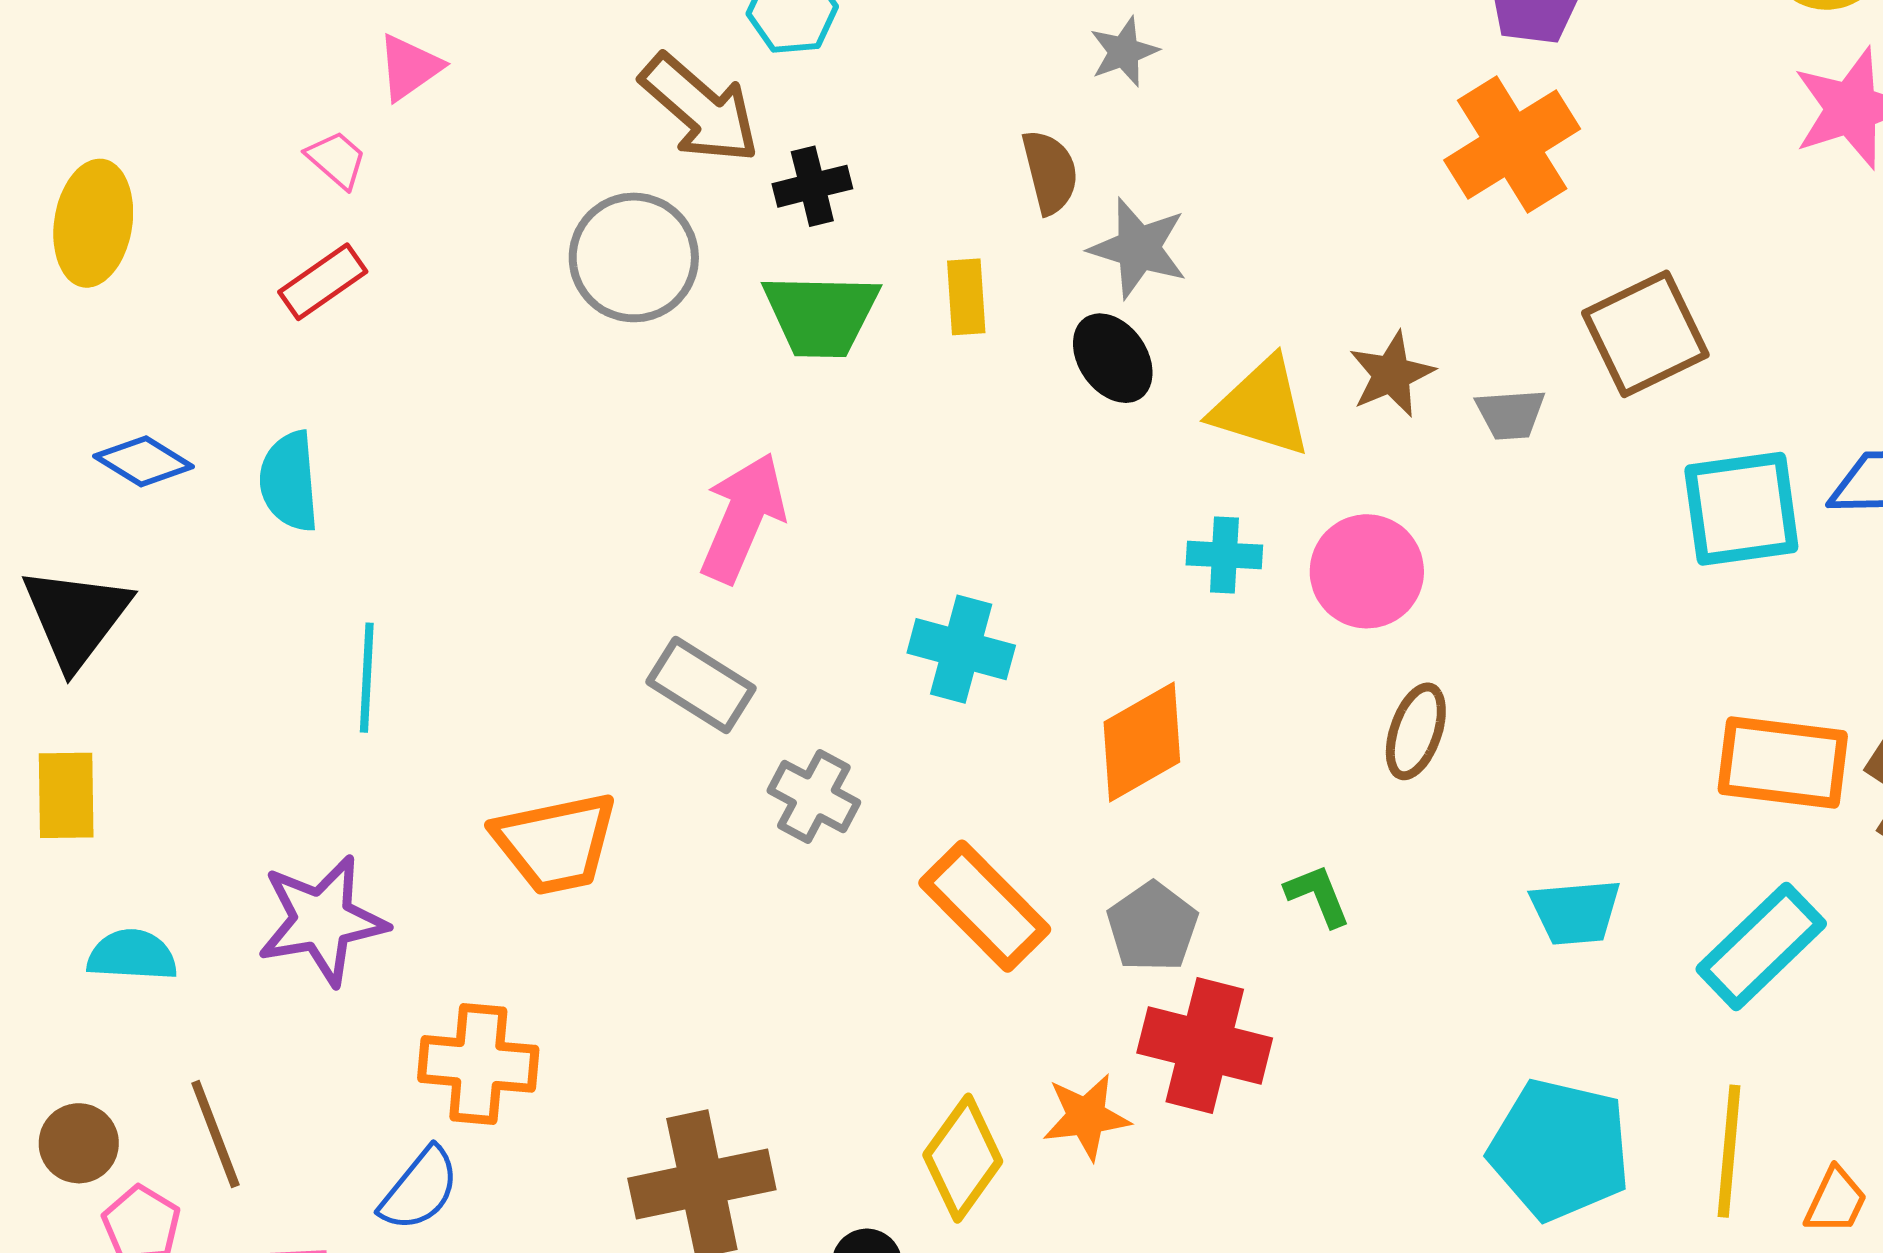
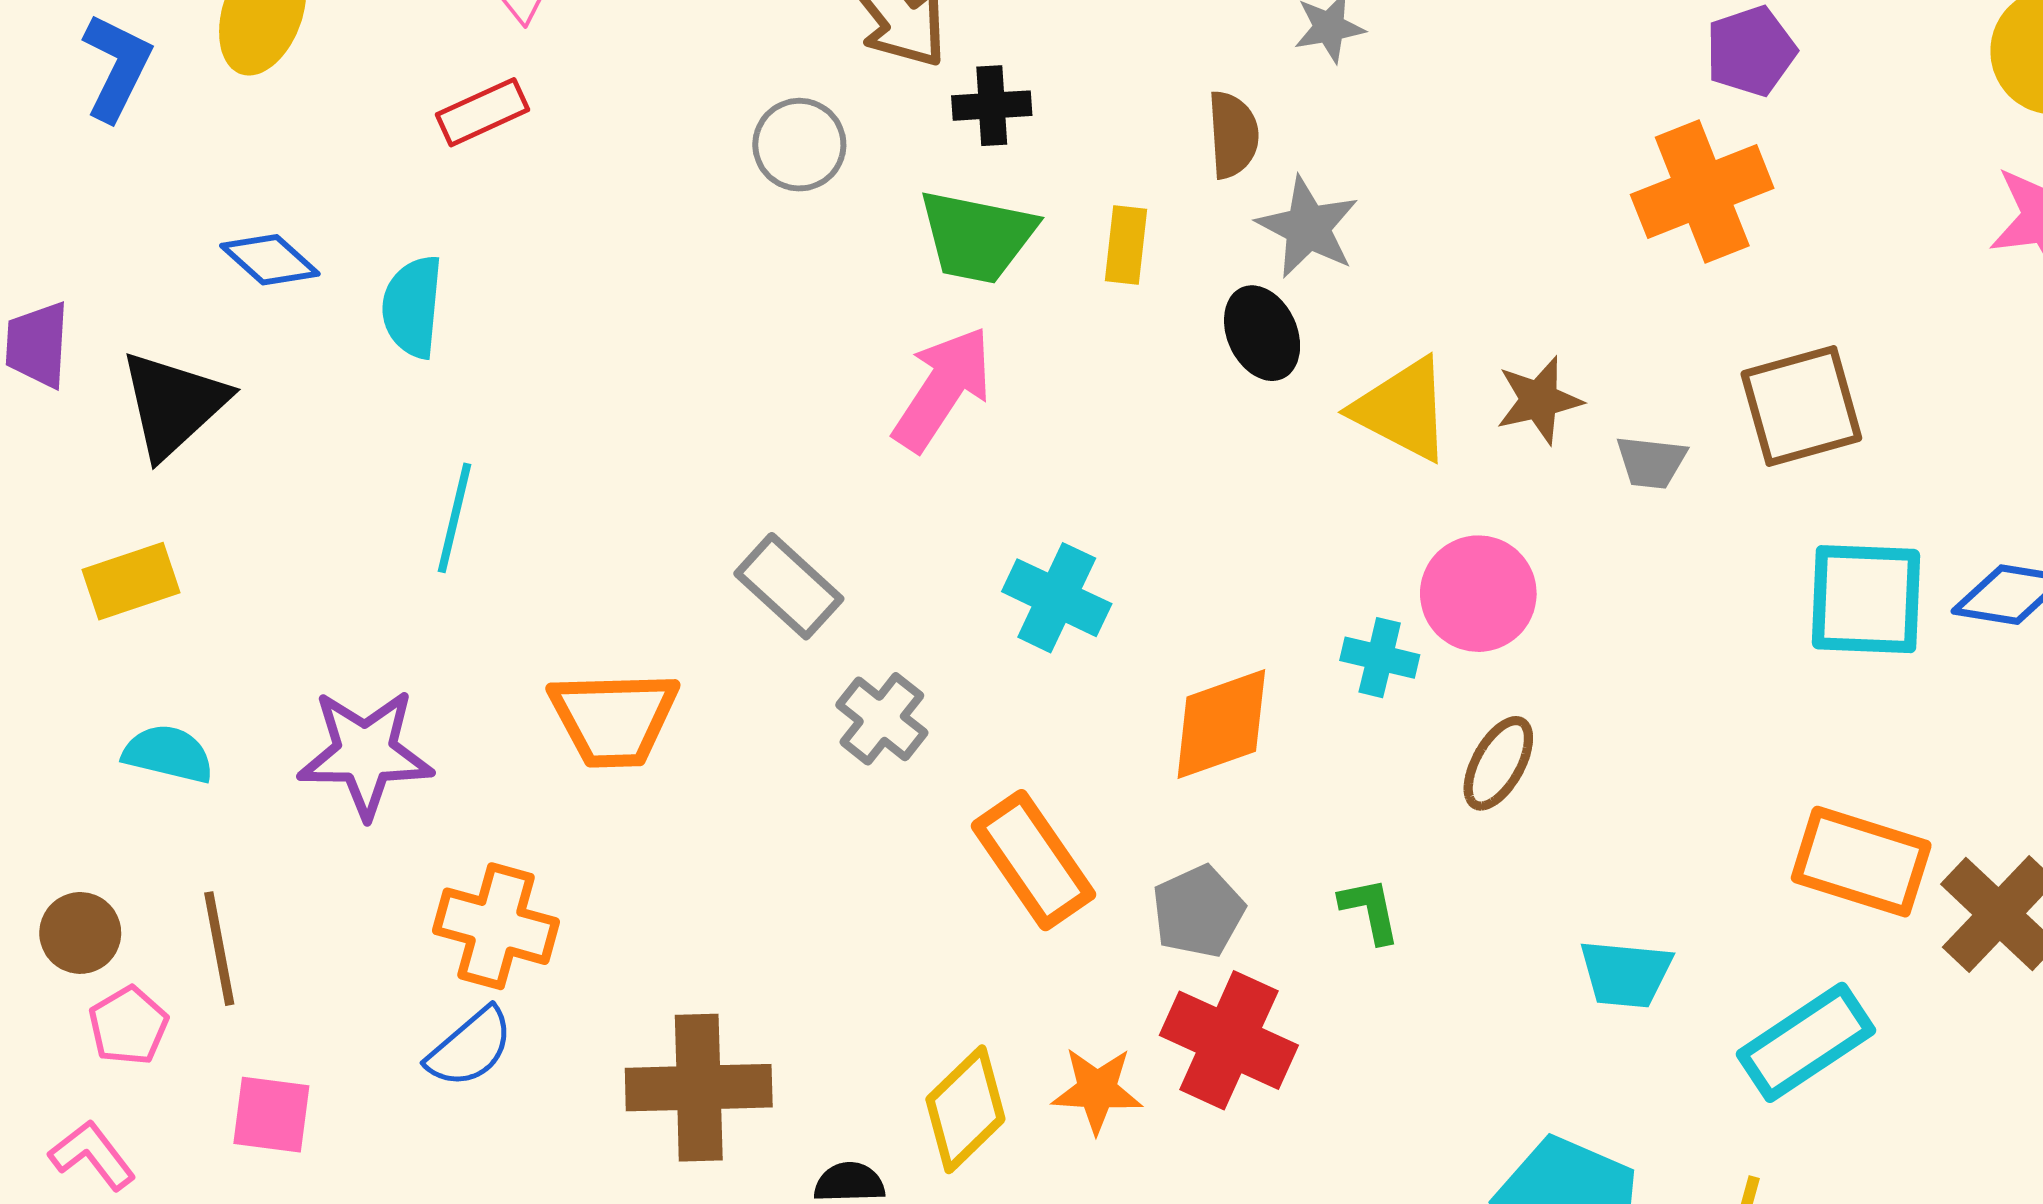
gray circle: (634, 257) -> (799, 145), size x0.7
pink arrow: (743, 518) -> (943, 389), moved
cyan cross: (1224, 555) -> (1380, 658), moved
yellow rectangle: (66, 795) -> (131, 581), turned 62
blue semicircle: (420, 1189) -> (470, 1048), moved

